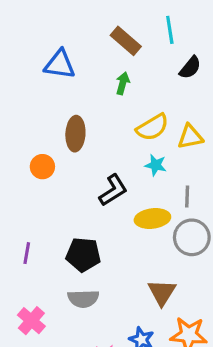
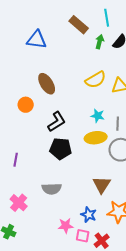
green arrow: (123, 83) -> (100, 42), moved
brown ellipse: (75, 134) -> (47, 84), turned -35
cyan star: (156, 165) -> (98, 116), moved
black L-shape: (113, 190) -> (57, 122), moved
black pentagon: (83, 255) -> (61, 149), moved

